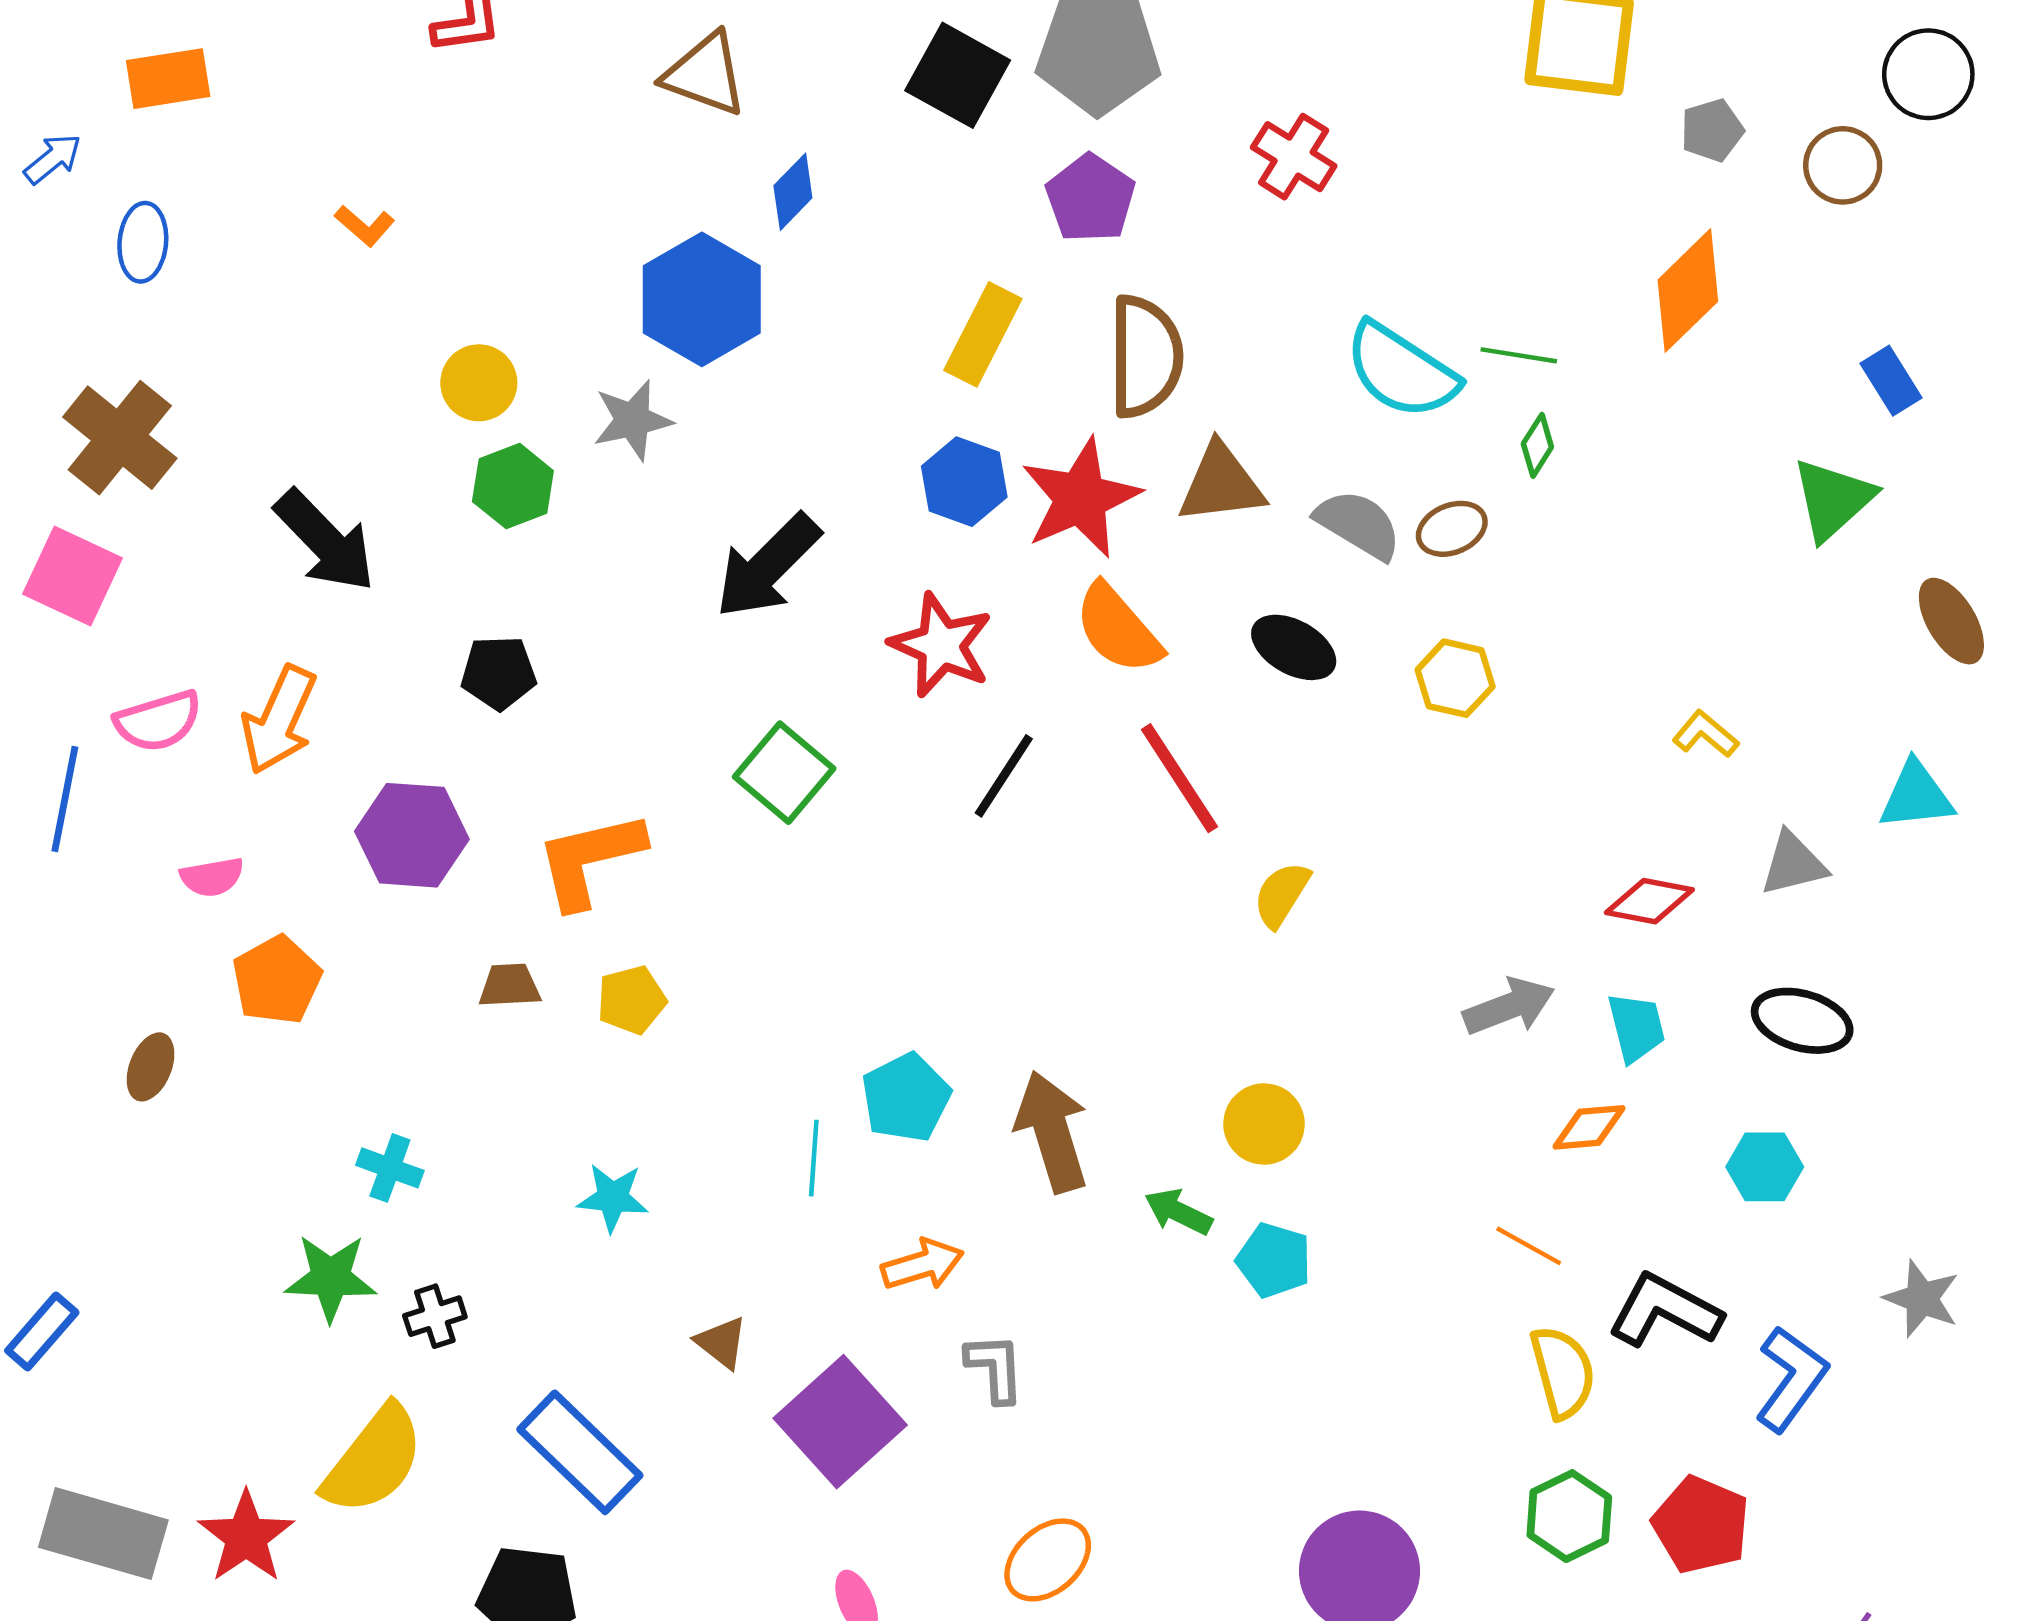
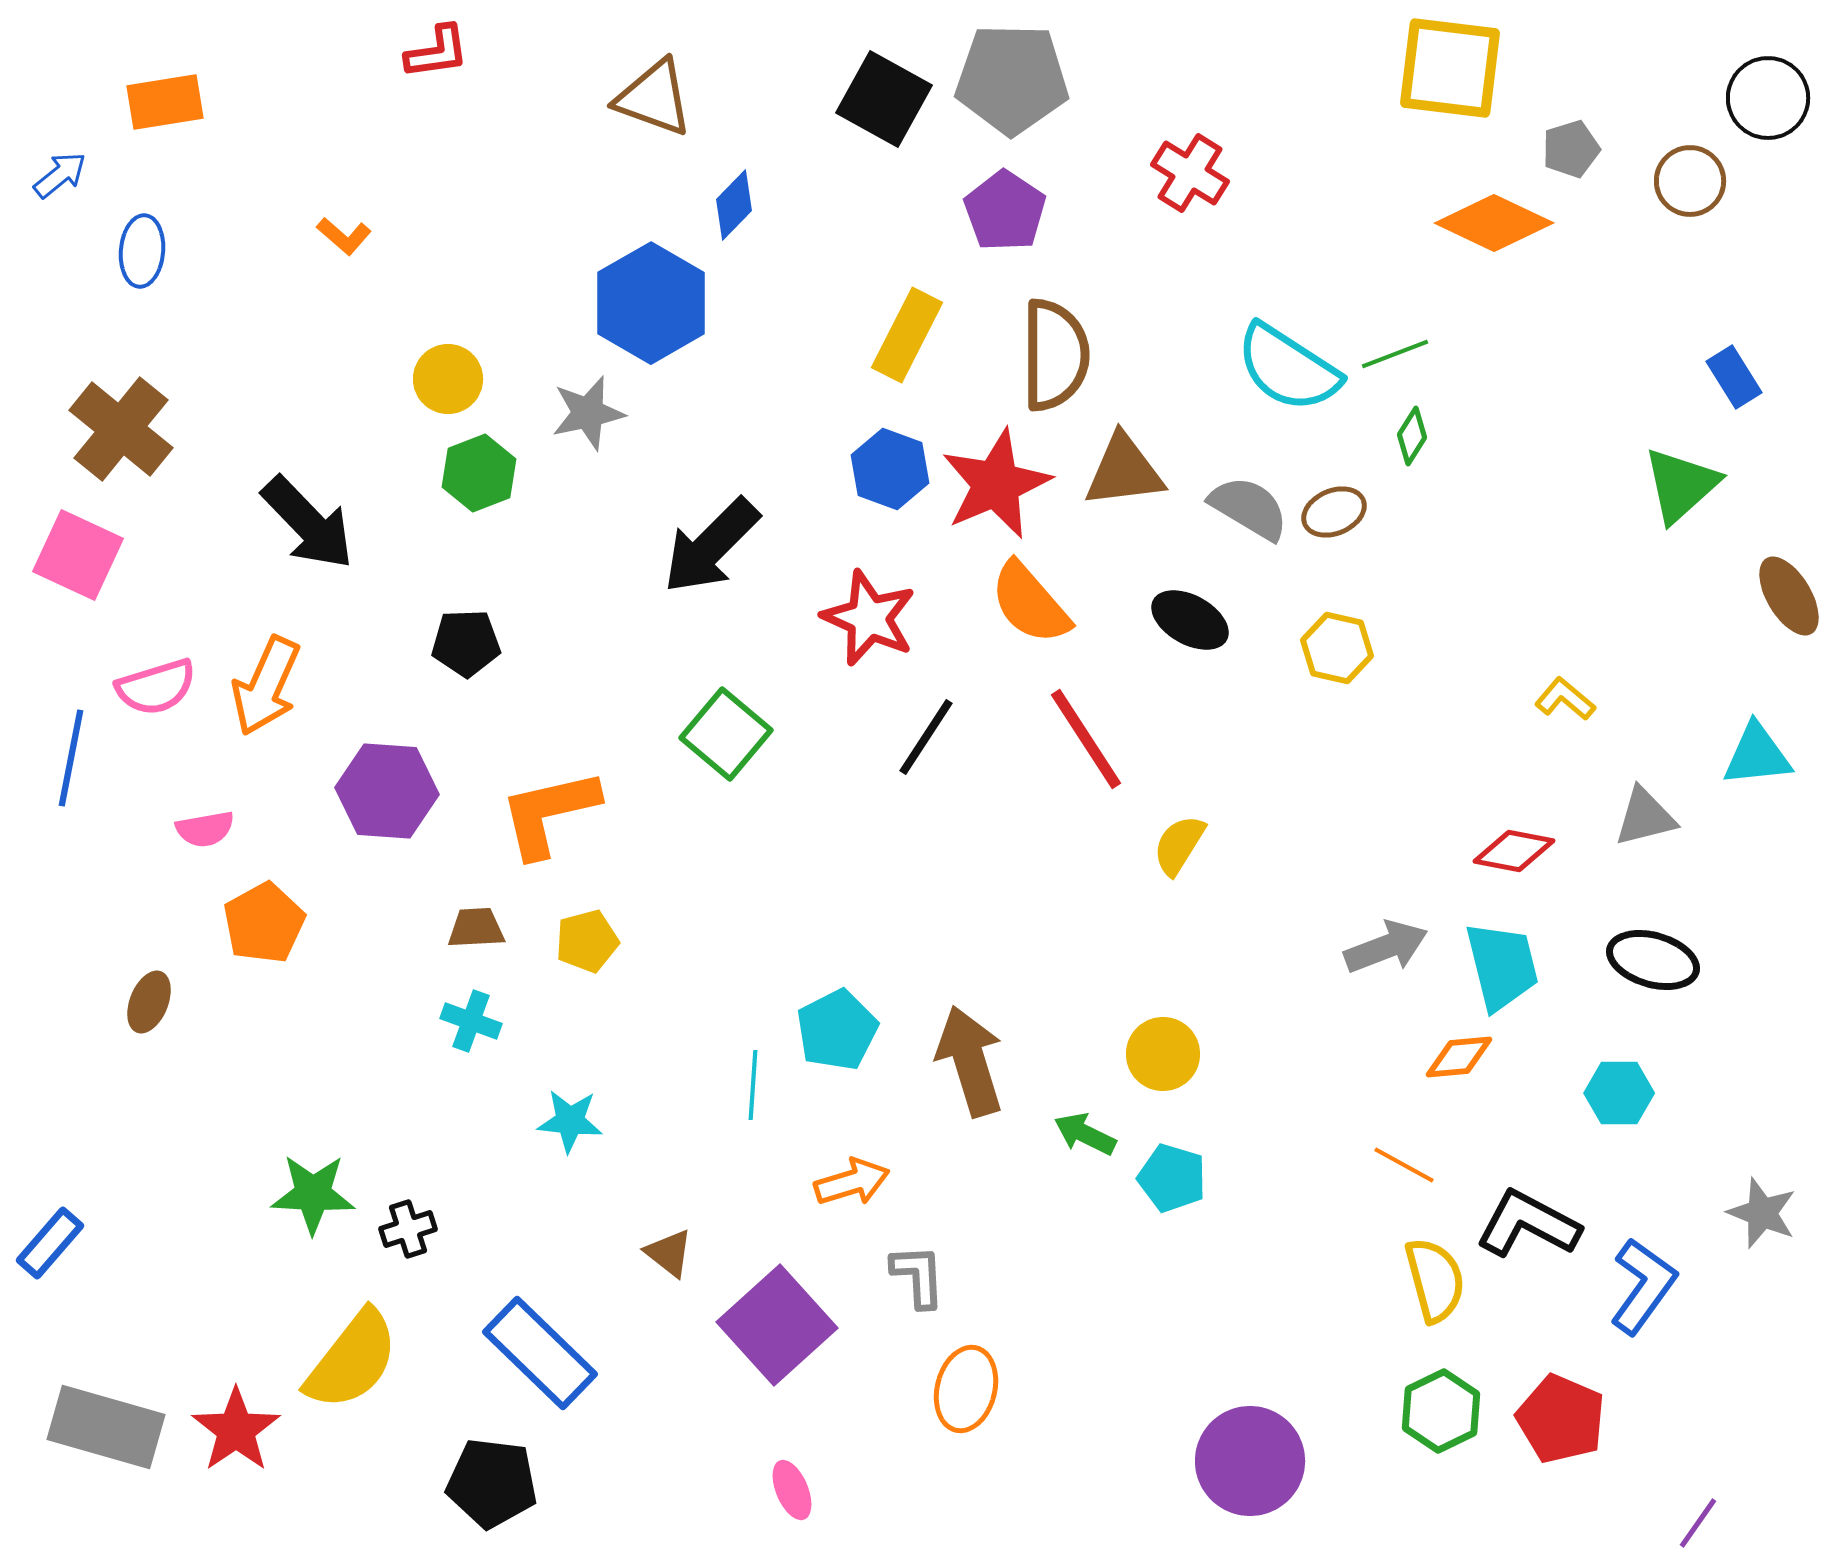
orange diamond: (1688, 291) -> (1494, 223), moved, turned 70
green line: (1519, 355) -> (1395, 354), turned -30
cyan trapezoid: (1636, 1027) -> (1502, 966), size x1.4
cyan cross: (390, 1168) -> (471, 1021), moved
orange ellipse: (1048, 1560) -> (966, 1389), moved, turned -34

